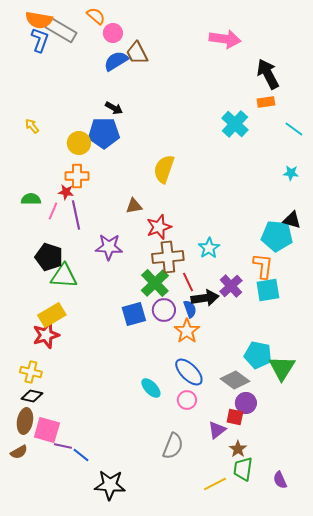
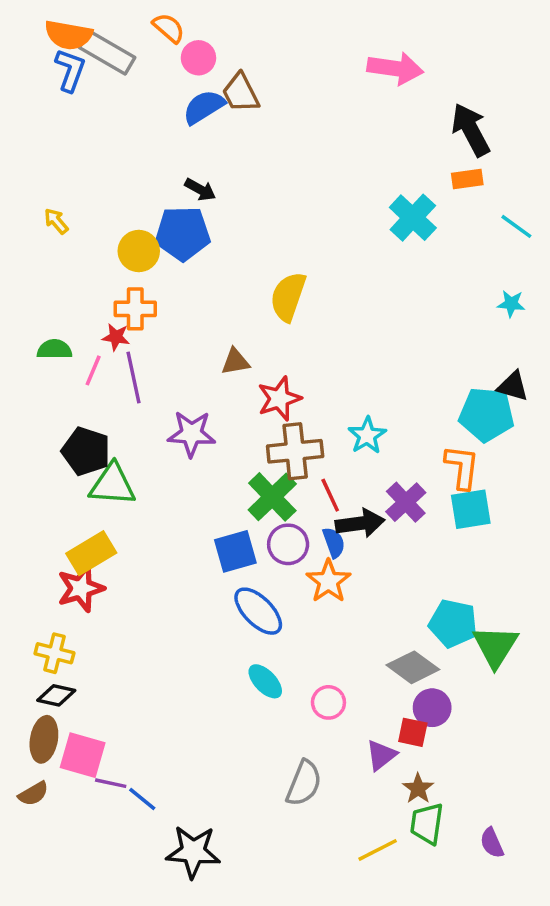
blue ellipse: (189, 372) -> (258, 611), moved

